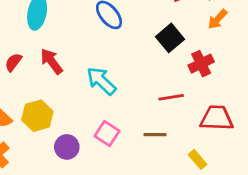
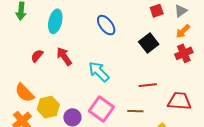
red cross: (201, 64) -> (184, 53), moved
yellow hexagon: (37, 116) -> (48, 107), moved
pink square: (107, 134) -> (101, 109), size x1.4

